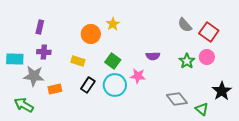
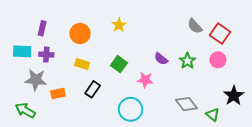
orange circle: (91, 34) -> (80, 33), moved
purple semicircle: (153, 56) -> (161, 59), turned 40
cyan rectangle: (15, 59) -> (22, 51), moved
green star: (187, 61) -> (187, 61), moved
cyan circle: (115, 85) -> (131, 109), moved

